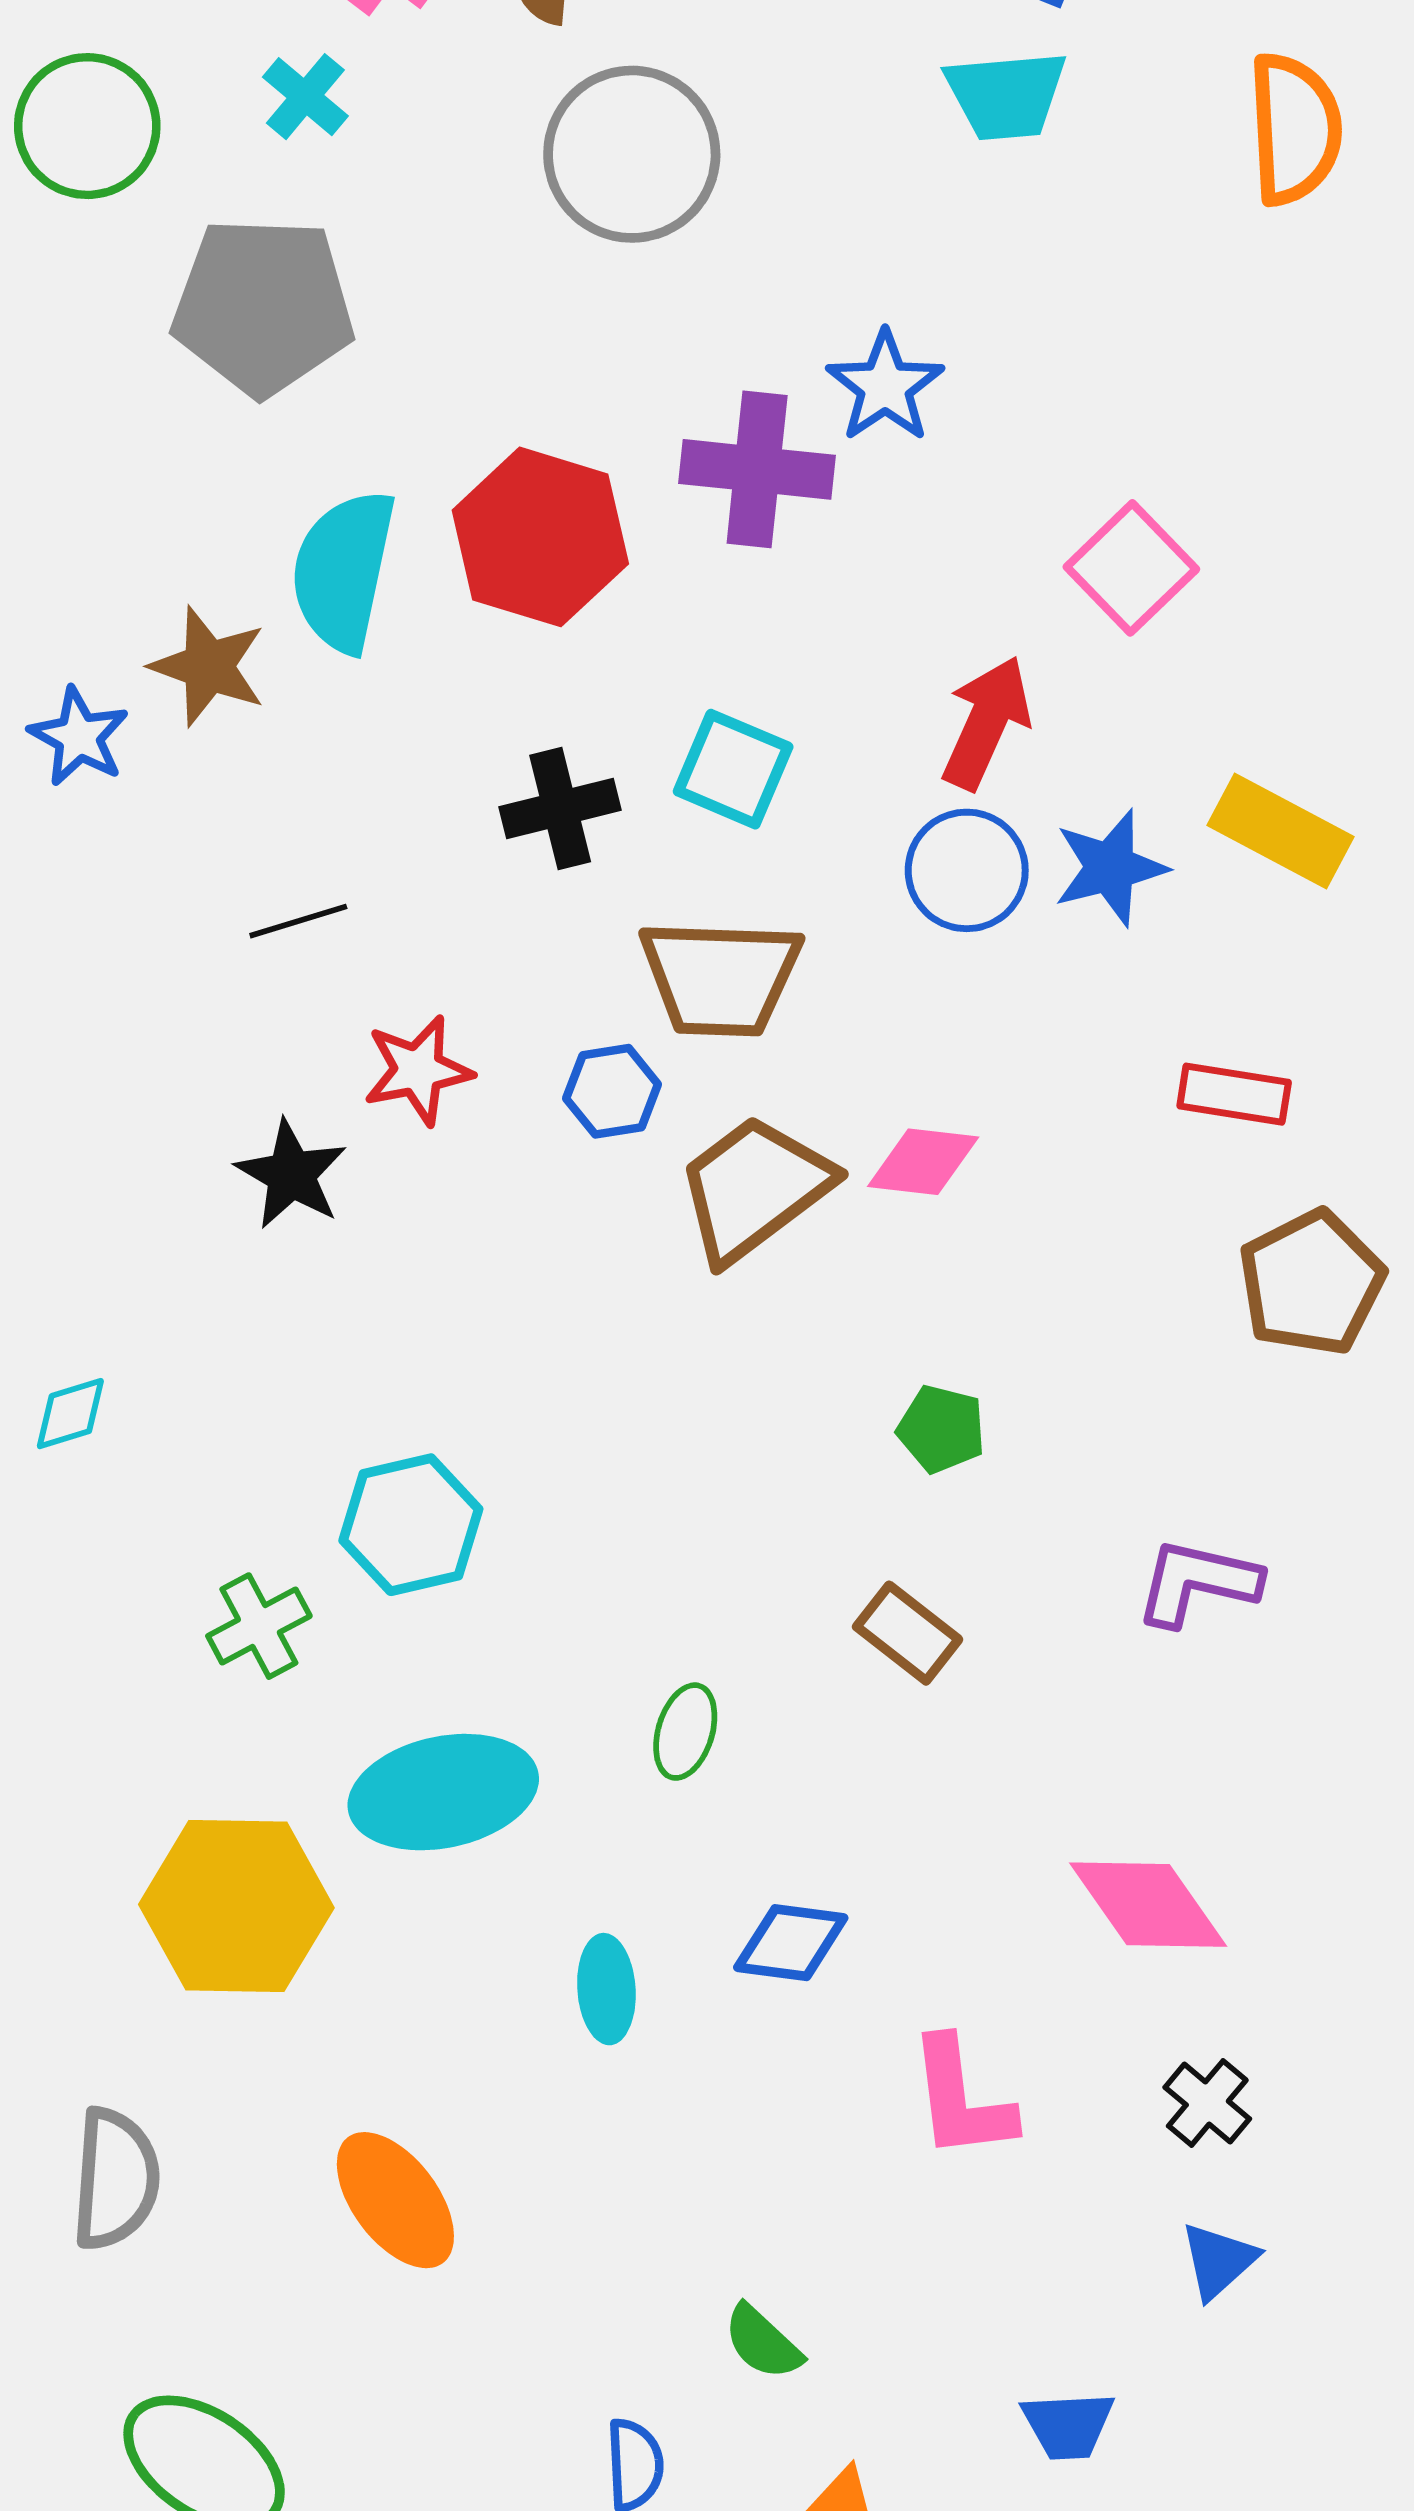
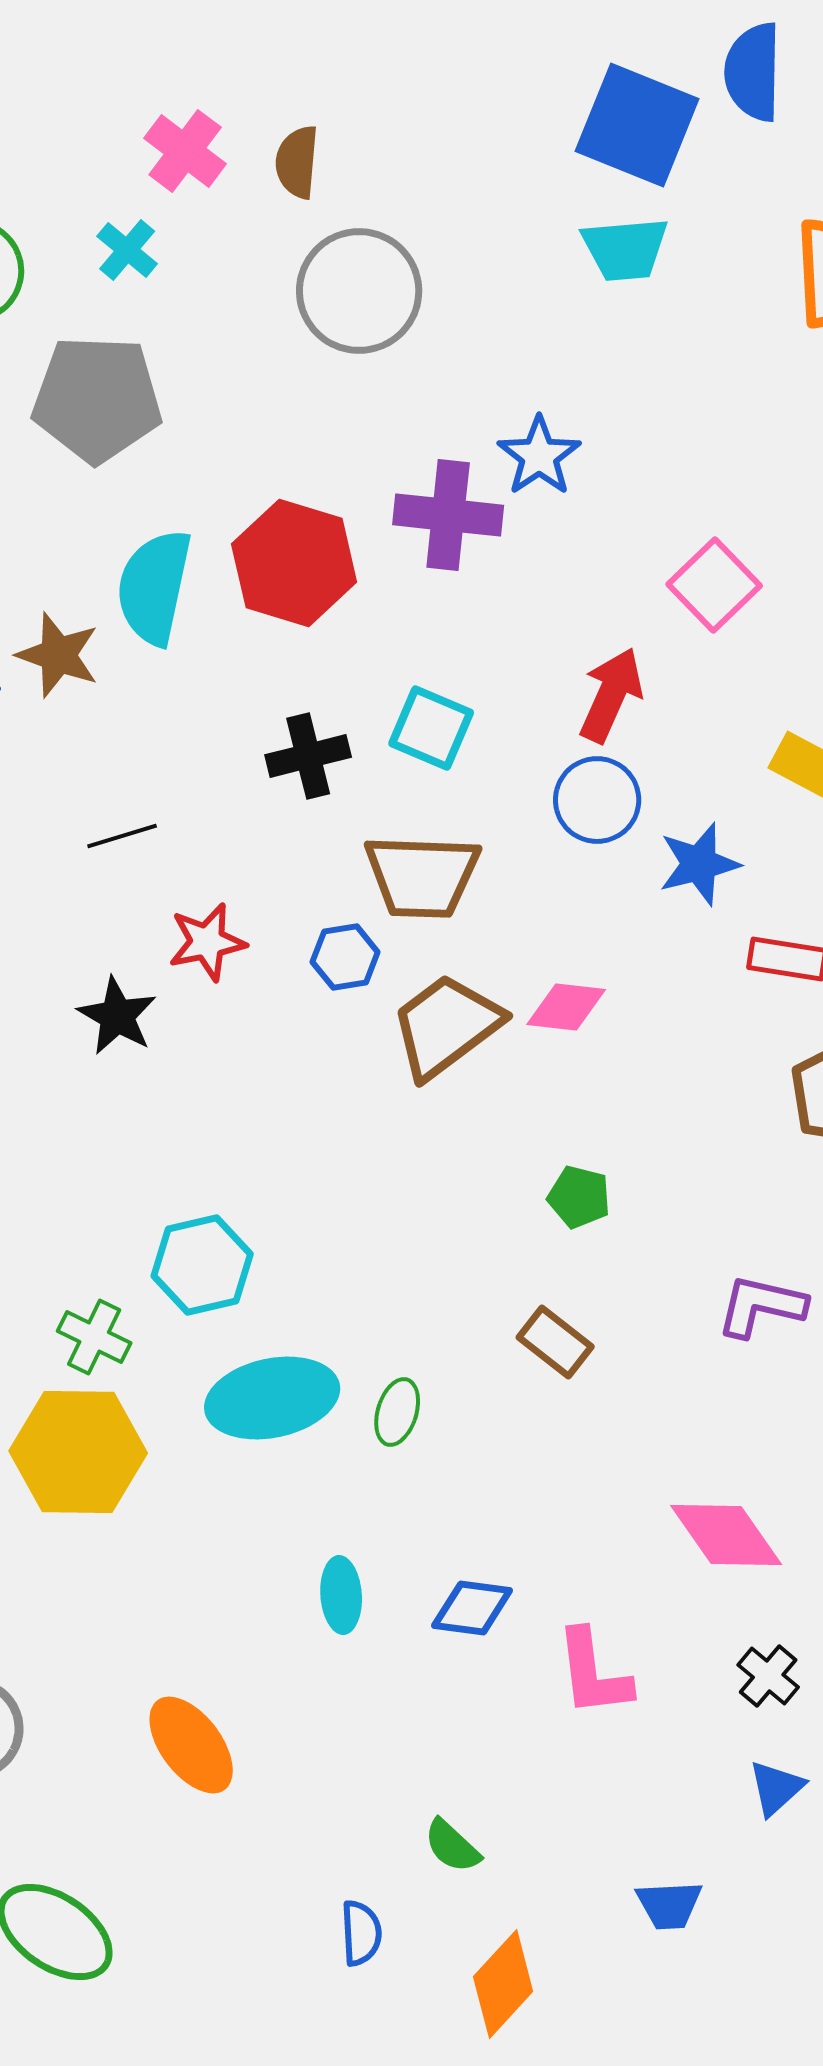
blue star: (1110, 868) -> (699, 864), moved
green cross: (259, 1626) -> (94, 1337), turned -36
cyan ellipse: (443, 1792) -> (272, 1398), moved
yellow hexagon: (236, 1906) -> (78, 1452), moved
blue diamond: (791, 1943) -> (472, 1608), moved

